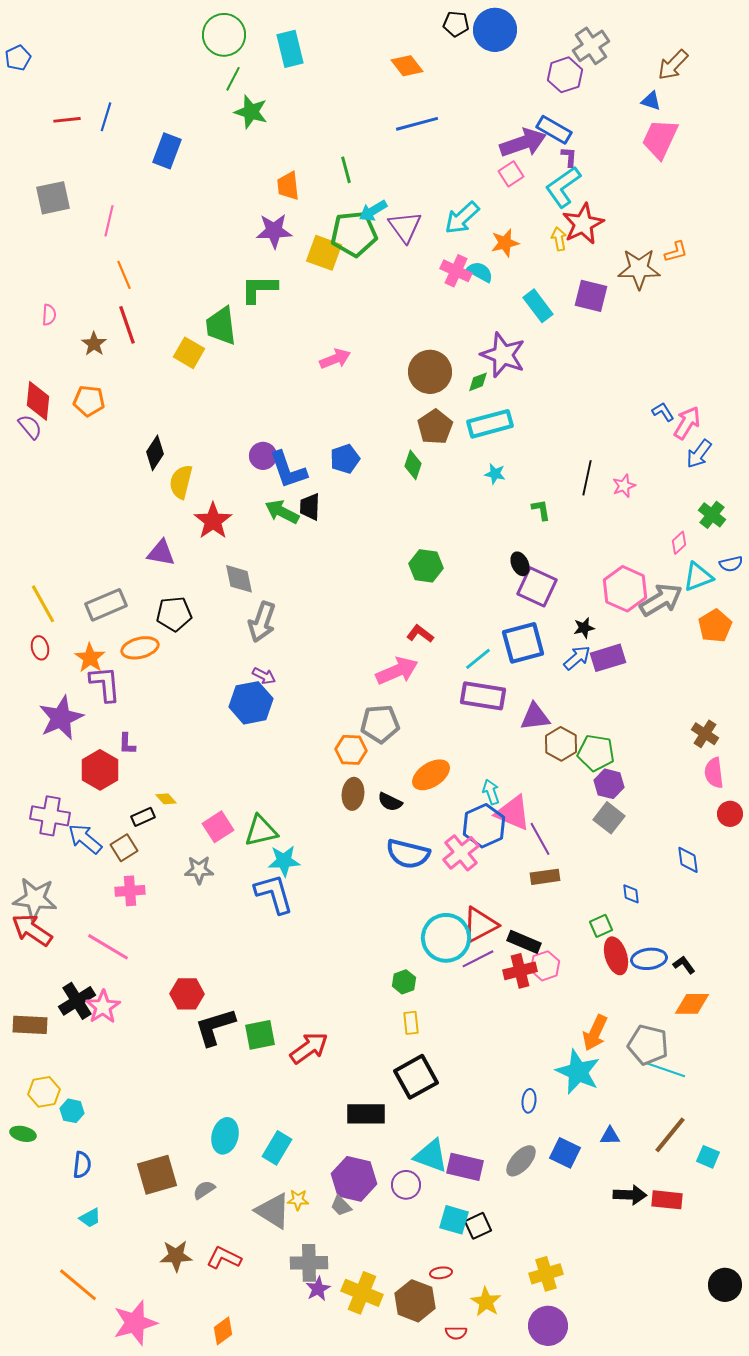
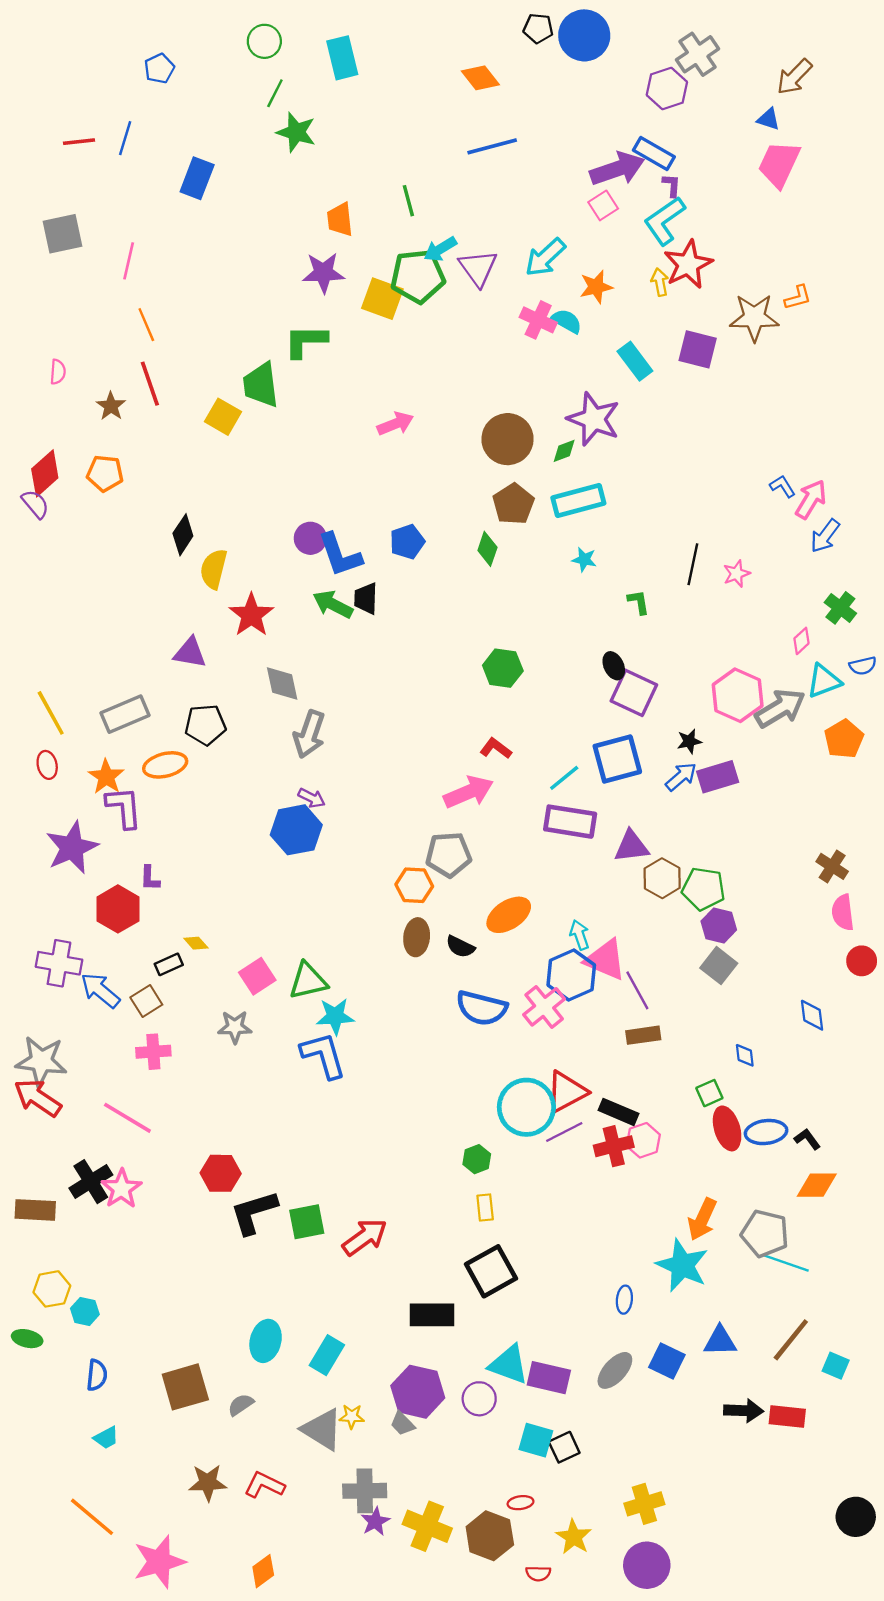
green circle: (224, 35) -> (264, 41), size x0.7
blue pentagon: (18, 58) -> (159, 68), moved
red diamond: (38, 401) -> (45, 473), turned 42
blue triangle: (610, 1136) -> (720, 1341), size x1.4

